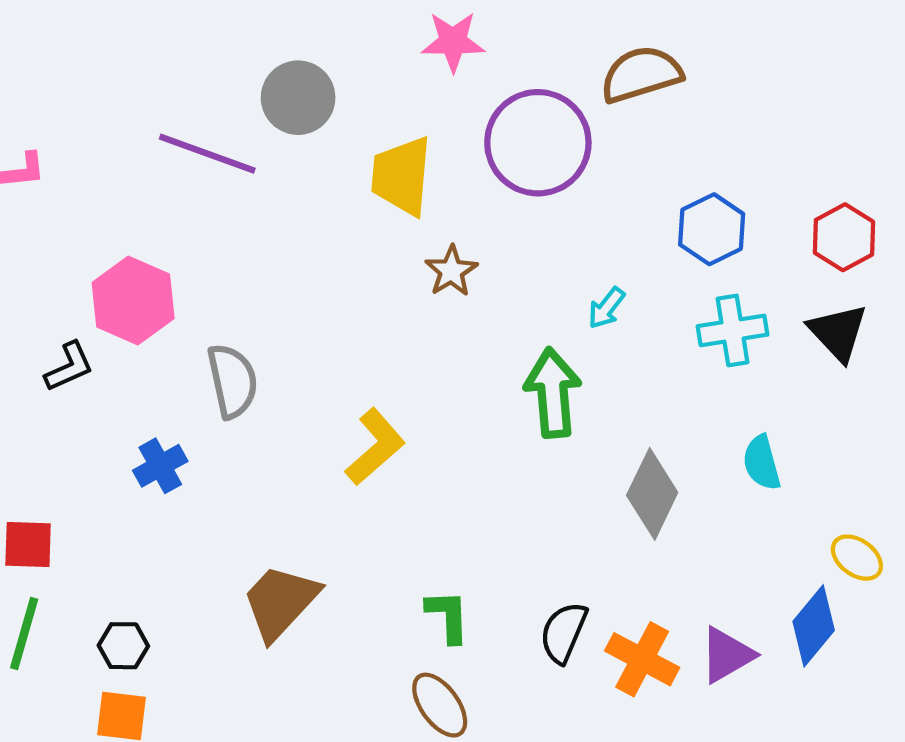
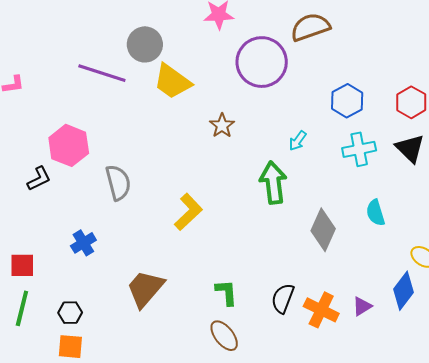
yellow trapezoid: (402, 176) -> (172, 81), moved, turned -57
blue cross: (160, 466) -> (83, 243), moved
purple triangle: (727, 655) -> (362, 306), size x0.7

